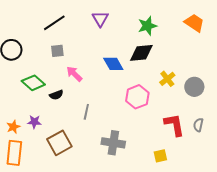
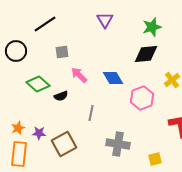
black line: (54, 23) -> (45, 24), moved
blue diamond: (113, 64) -> (113, 78), moved
purple star: (34, 122) -> (39, 133), moved
yellow square: (160, 156) -> (155, 159), moved

